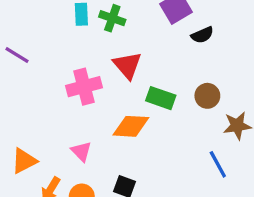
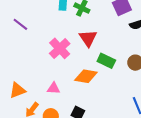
pink cross: (84, 87) -> (60, 48), turned -35
pink triangle: (81, 151) -> (54, 88), turned -48

